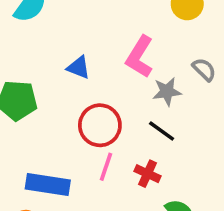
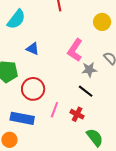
blue triangle: (79, 68) -> (33, 49), moved
red circle: (100, 125) -> (33, 89), moved

